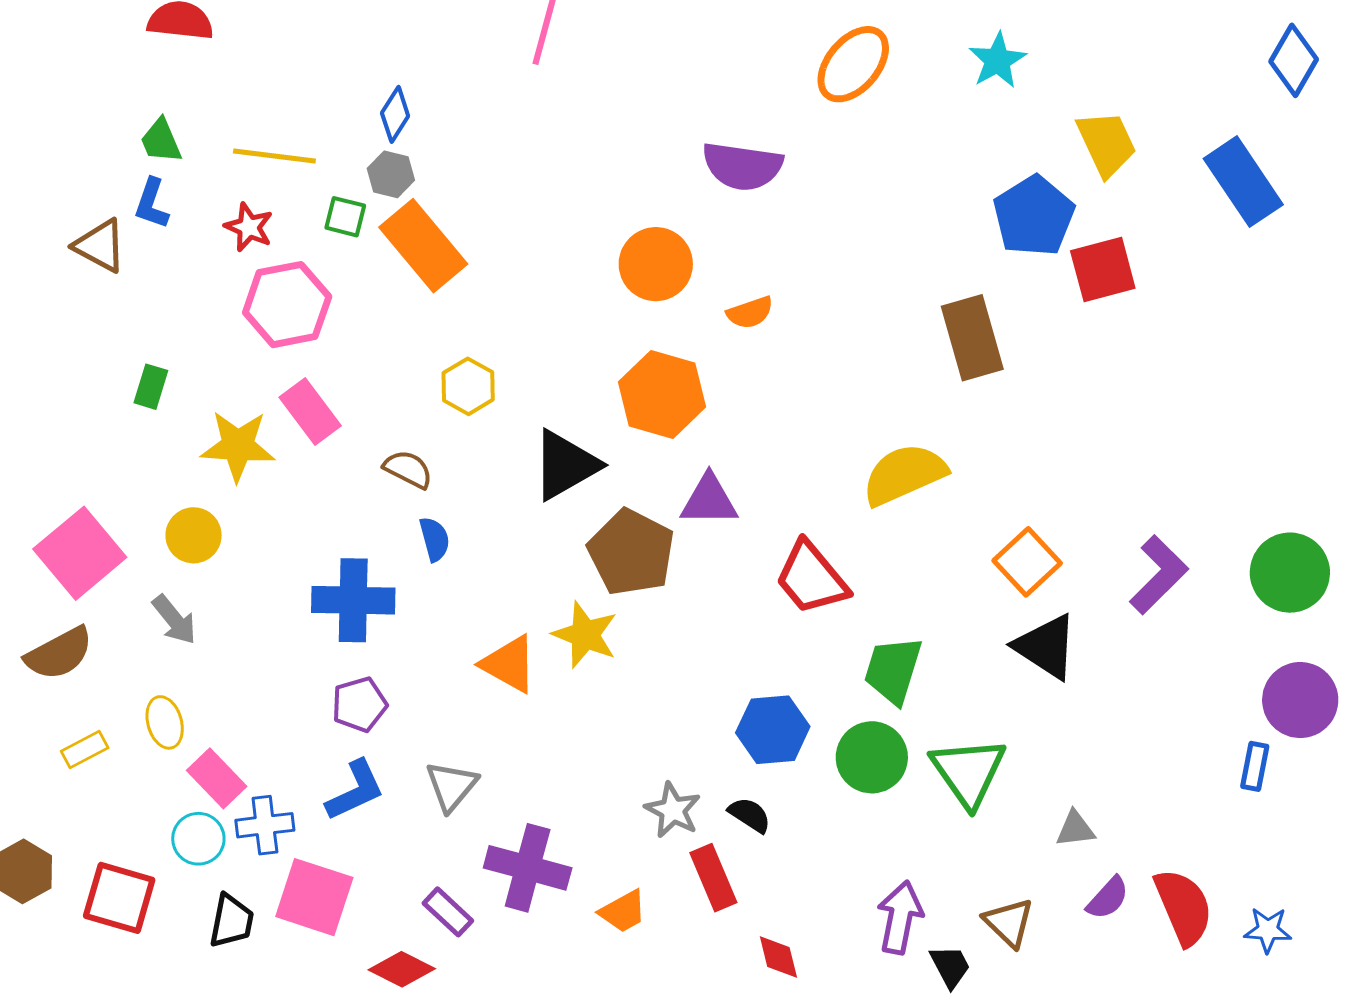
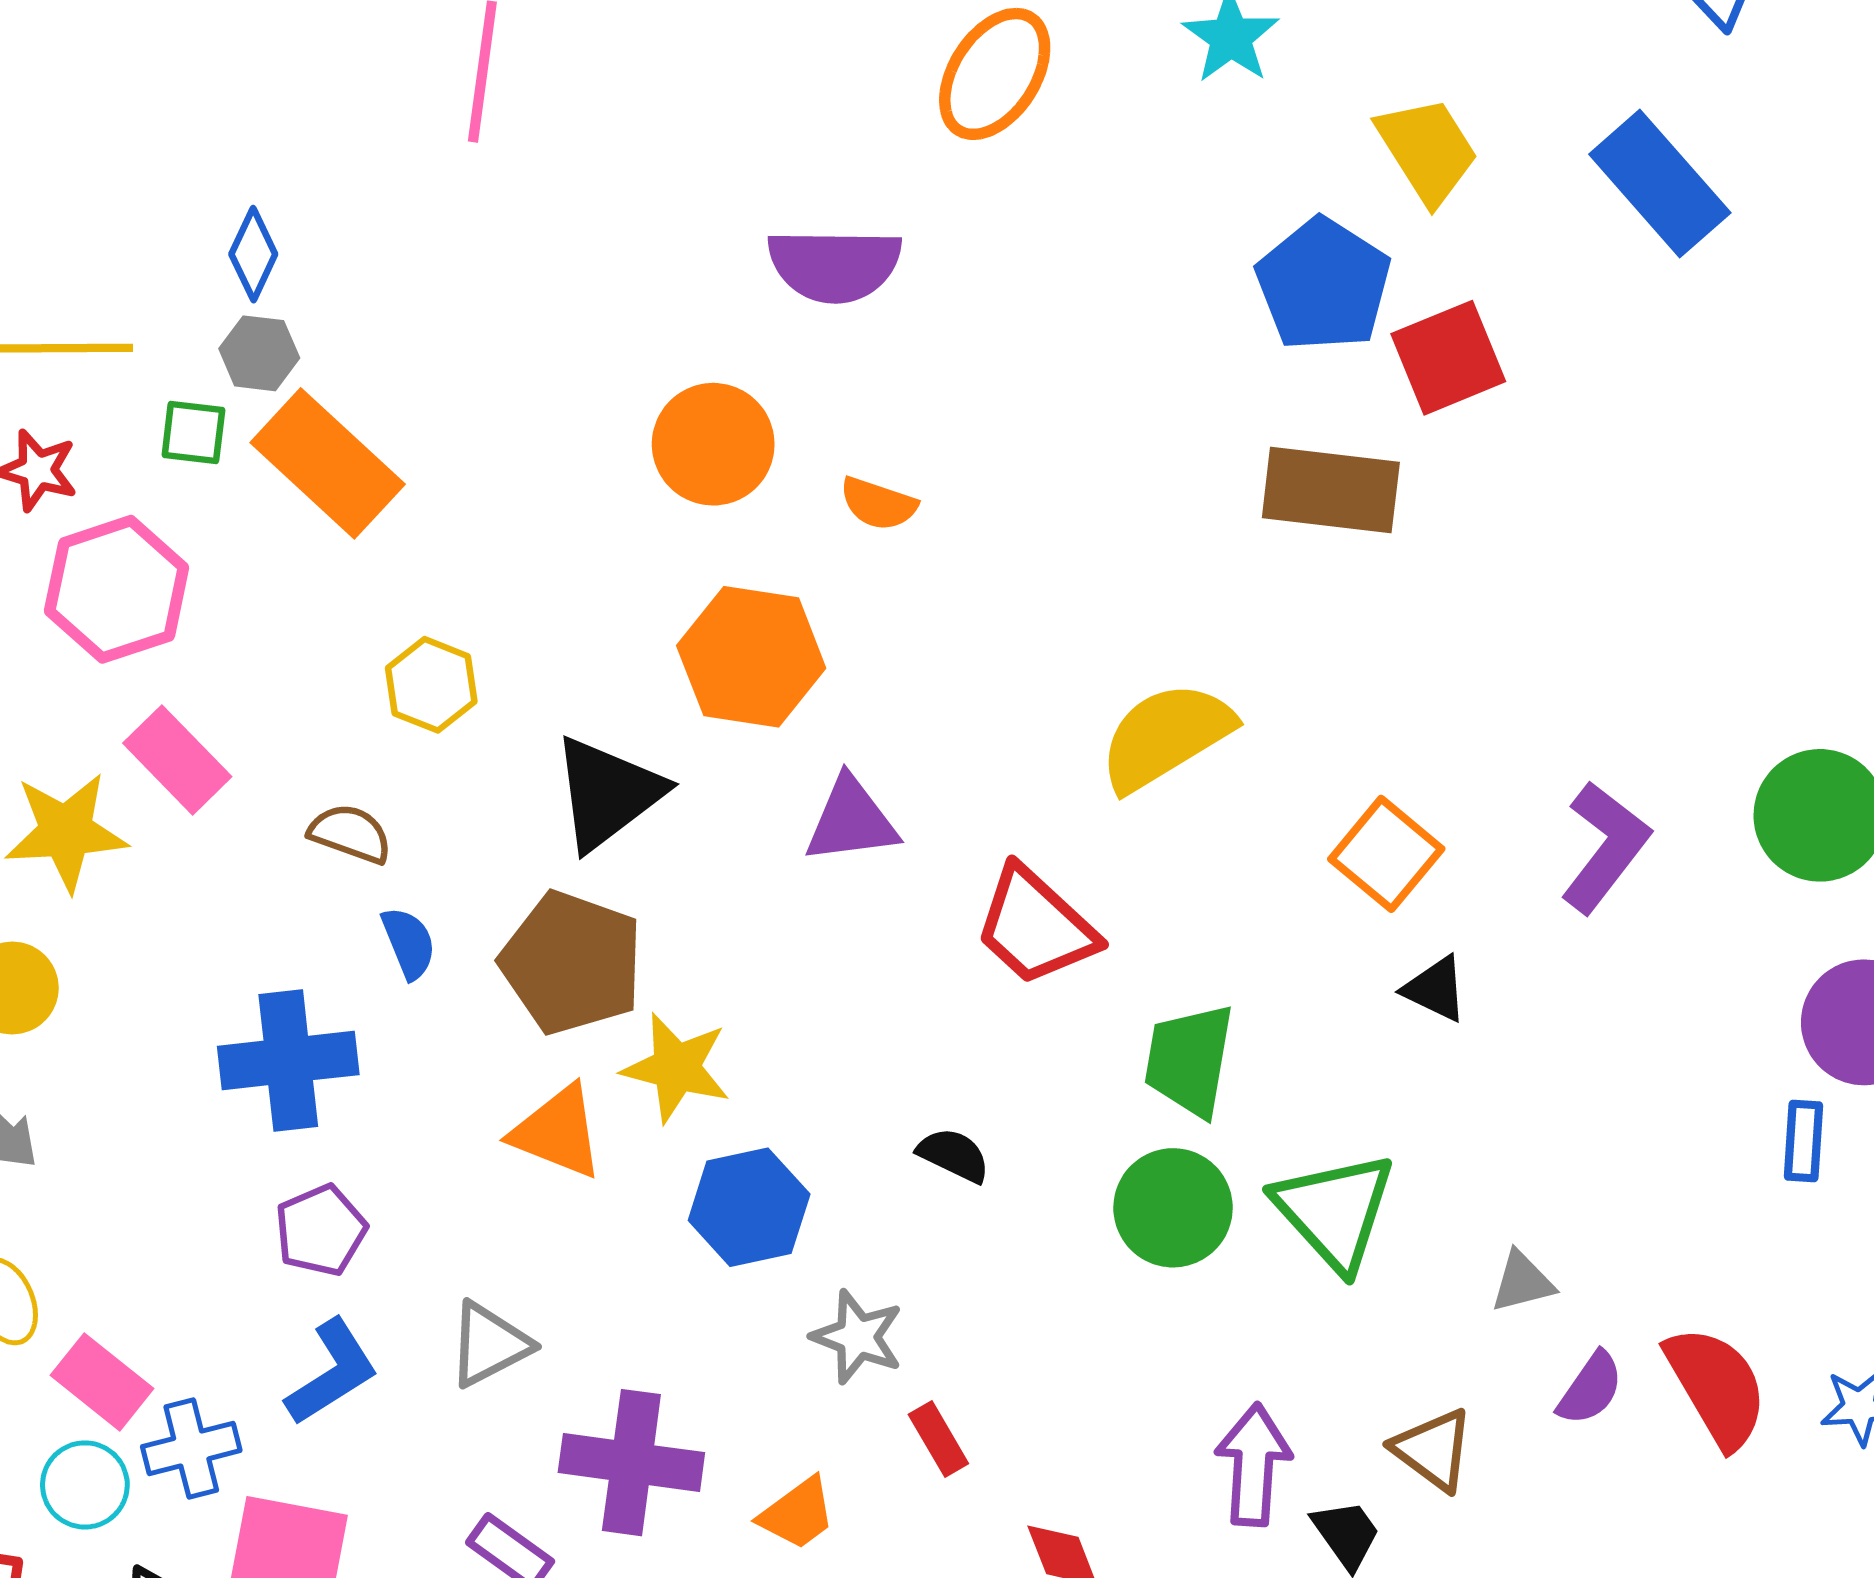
orange semicircle: (750, 313) -> (878, 504), turned 45
brown rectangle: (972, 338) -> (1331, 490), moved, turned -60
brown pentagon: (631, 552) -> (572, 963), moved
black triangle: (1046, 647) -> (1435, 989), size x0.6
blue hexagon: (773, 730) -> (749, 1207), moved
gray triangle: (452, 786) -> (489, 1344), turned 30
black semicircle: (750, 815) -> (954, 1155), moved
red rectangle: (713, 878) -> (938, 1439), size x0.7

